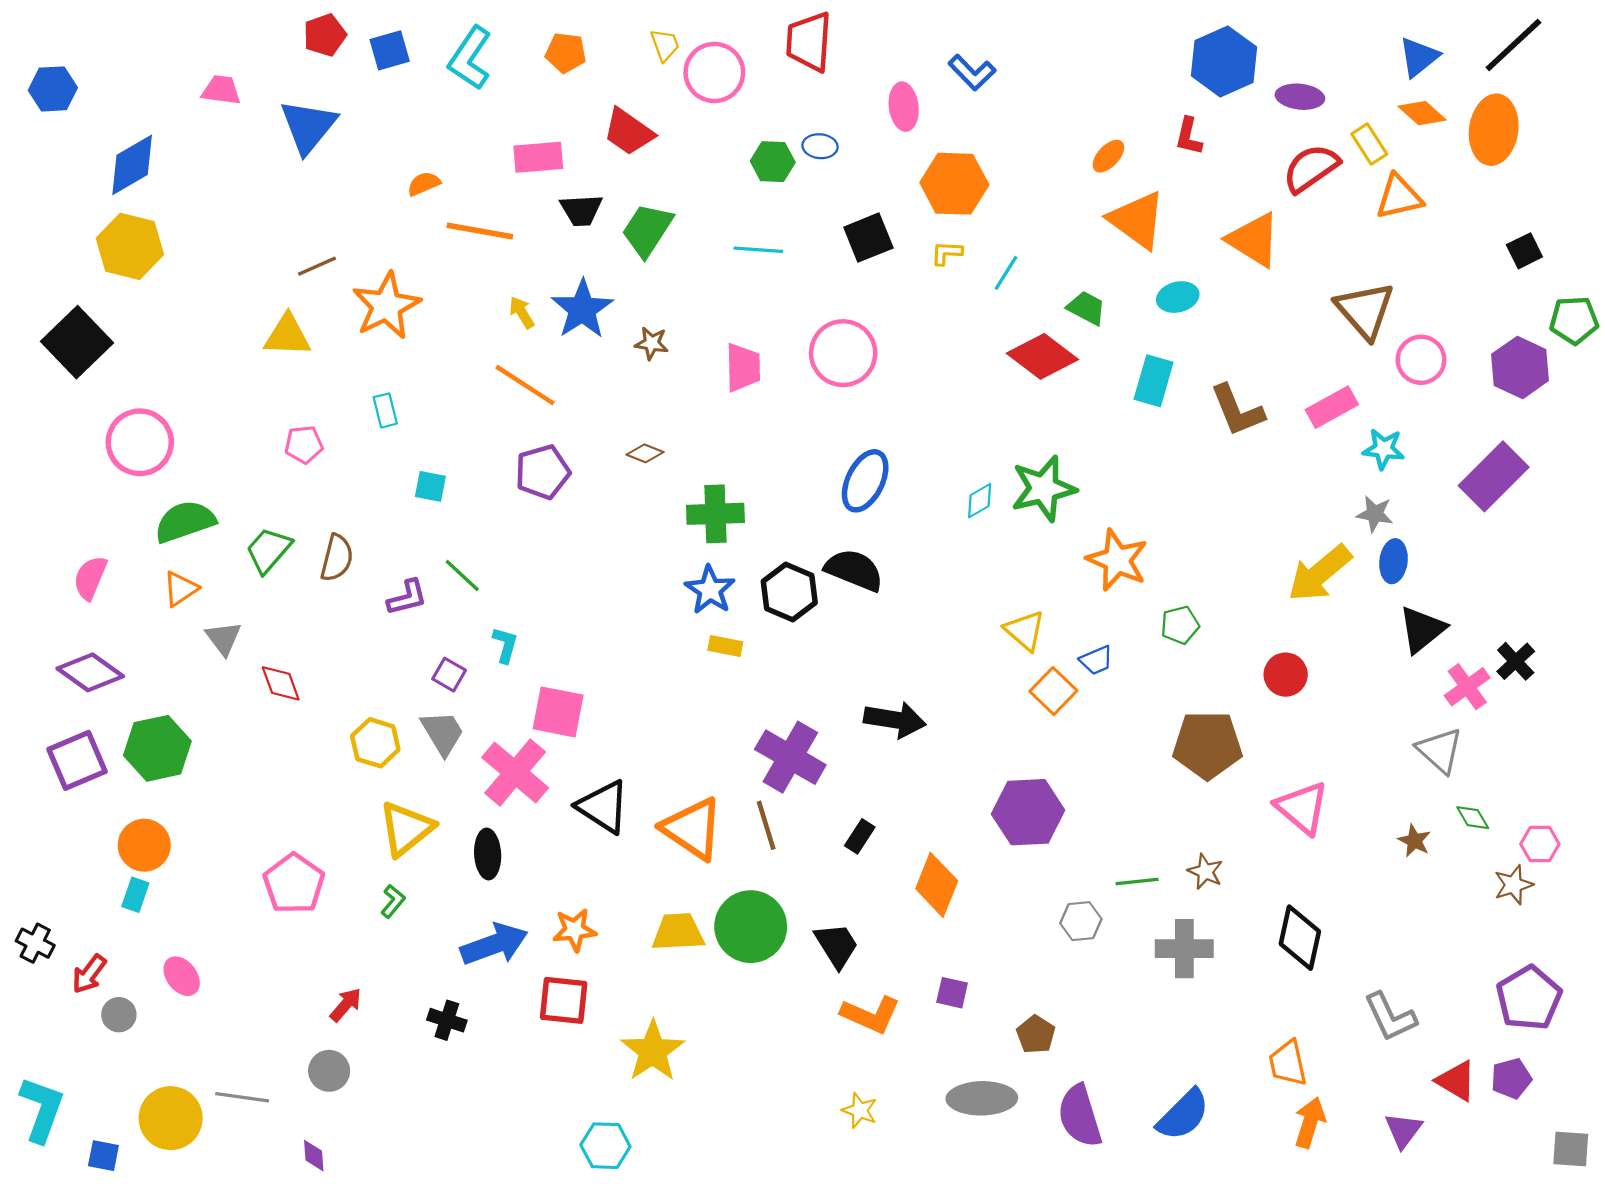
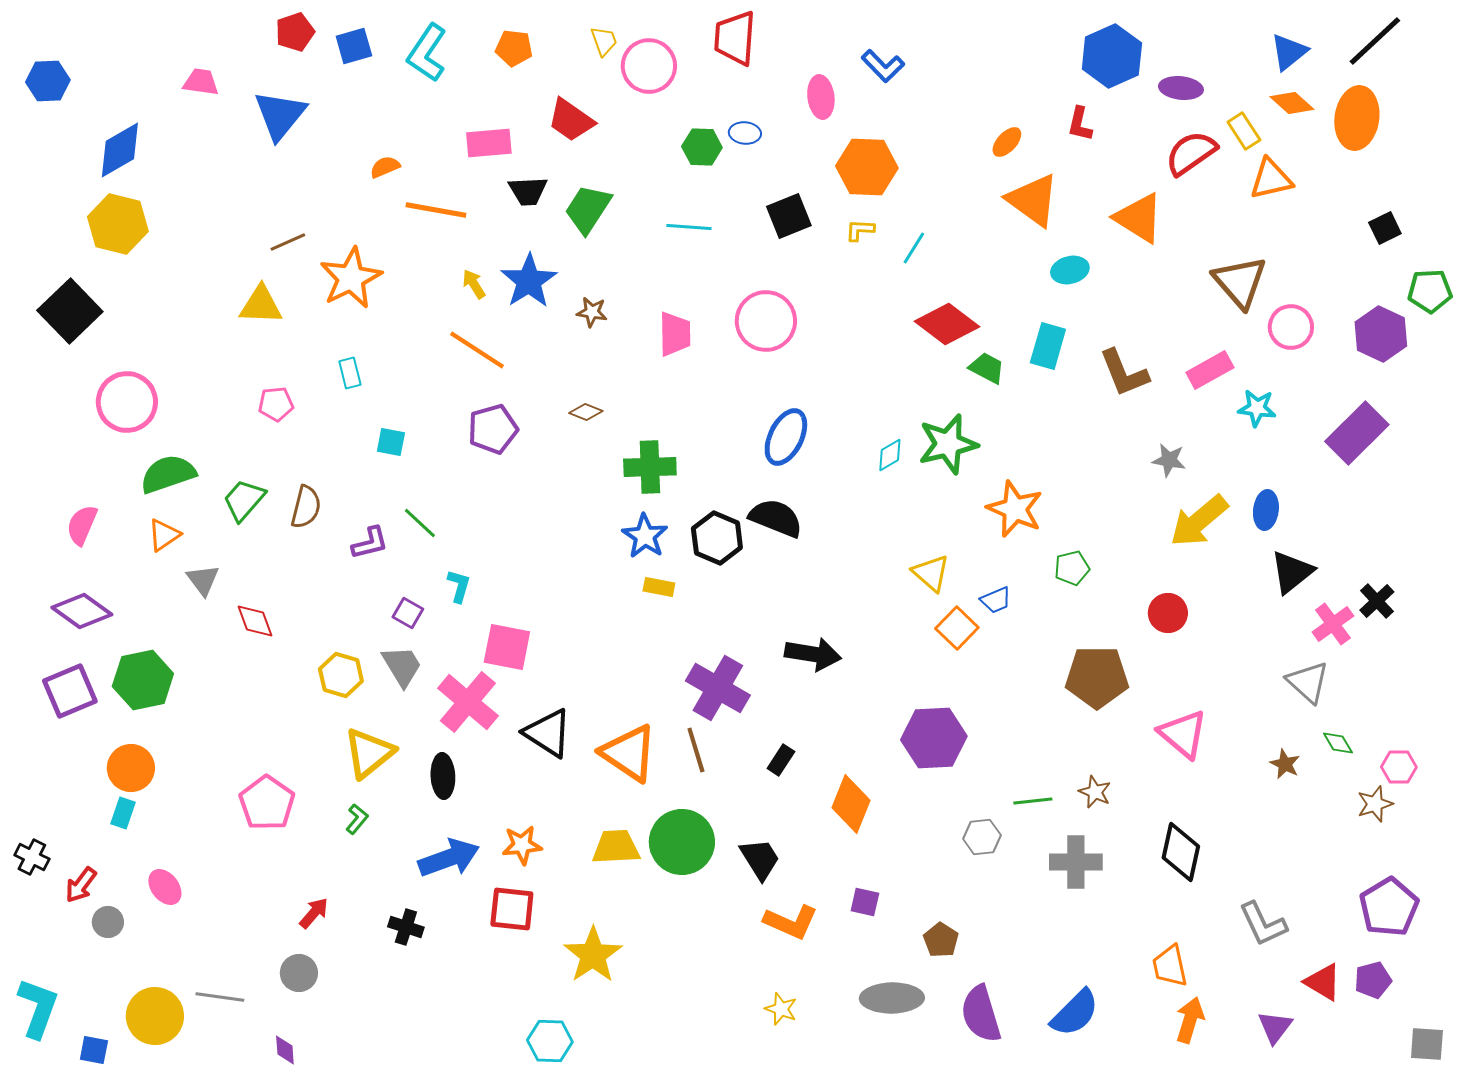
green trapezoid: (1086, 308) -> (987, 368), moved
gray star: (1375, 514) -> (1169, 460), moved

